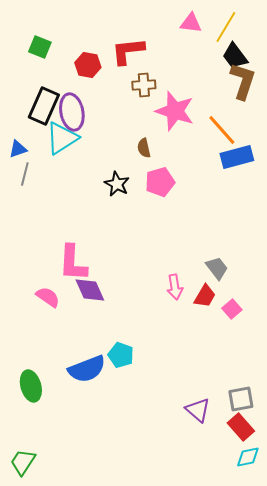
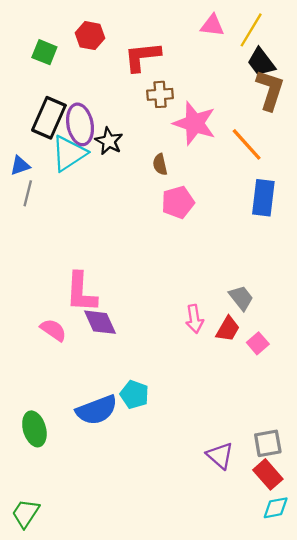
red hexagon: (88, 65) -> (90, 36), moved
blue rectangle: (237, 157) -> (263, 198), moved, turned -68
black star: (117, 184) -> (109, 141), moved

